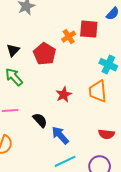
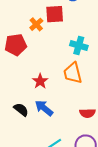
red pentagon: (45, 54) -> (16, 45), turned -30
blue arrow: (60, 135) -> (44, 108), moved

